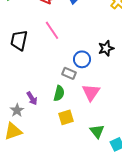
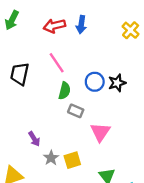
blue circle: (82, 59) -> (95, 82), moved
green semicircle: (59, 93) -> (64, 91), moved
gray star: (17, 110) -> (51, 158), moved

